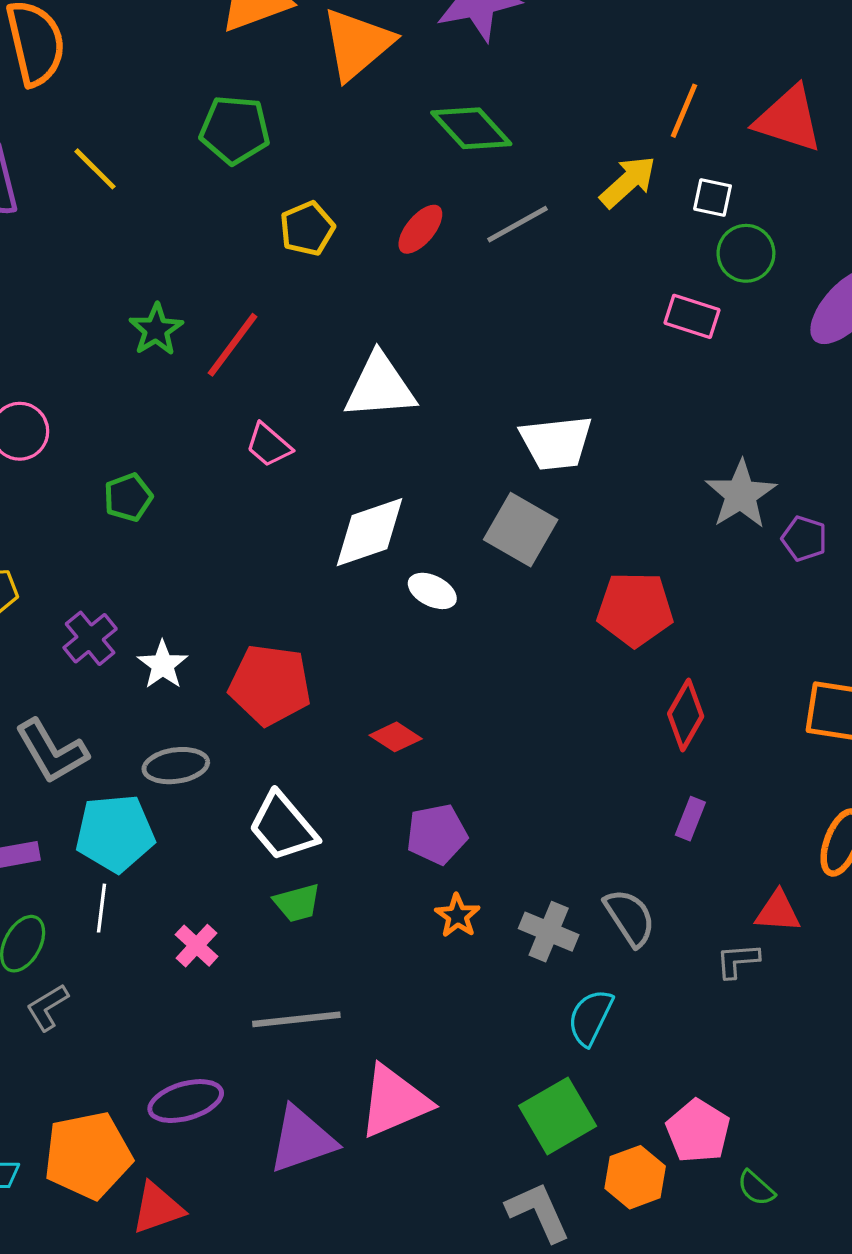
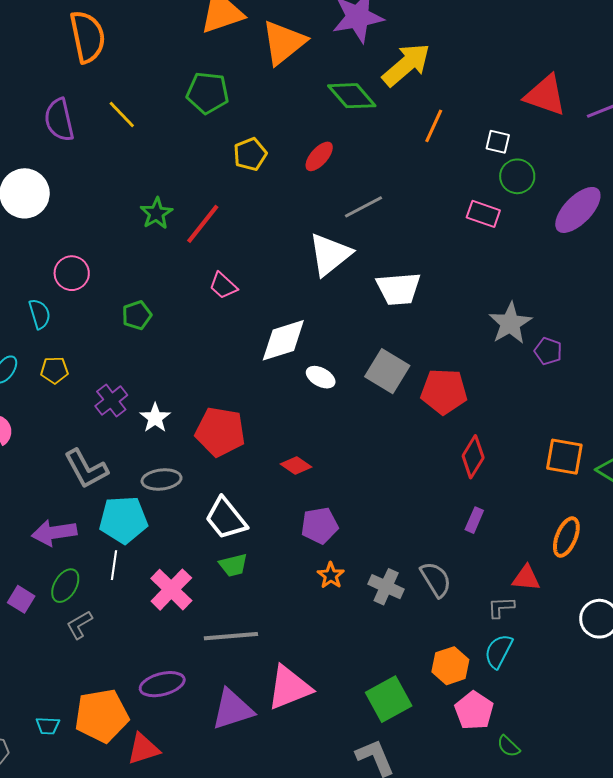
orange line: (684, 111) -> (434, 126), moved
yellow arrow: (628, 182) -> (406, 65), moved, size x1.4
gray line: (518, 224) -> (364, 207), moved
white triangle: (380, 386) -> (330, 254), moved, turned -36
gray square: (521, 530) -> (387, 371), moved
pink cross: (197, 946) -> (171, 590), size x1.6
cyan semicircle: (590, 1017) -> (499, 651), moved
orange hexagon: (635, 1177) -> (450, 666), moved

